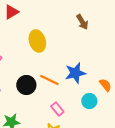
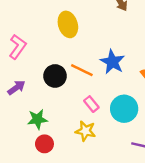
blue star: (75, 73) -> (112, 62), turned -30
cyan circle: (89, 101) -> (124, 109), moved, size x1.5

